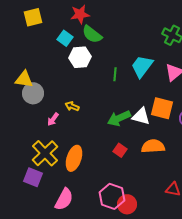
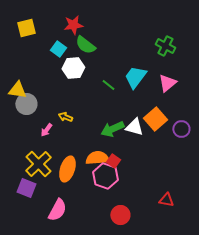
green line: (115, 74) -> (108, 85), turned -56
orange square: (162, 108) -> (155, 119), turned 35
orange semicircle: (153, 146) -> (97, 158), moved
pink hexagon: (112, 196) -> (105, 176), moved

